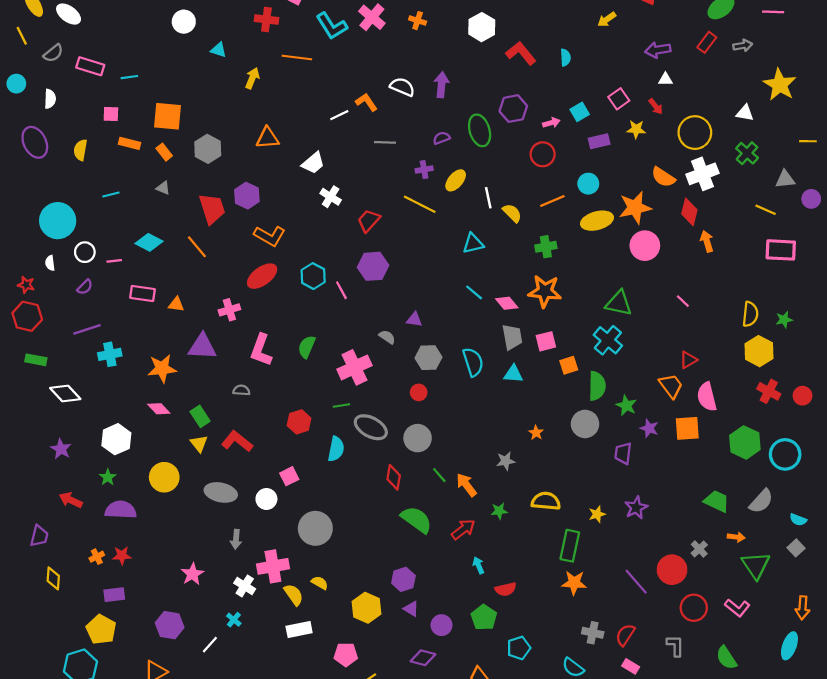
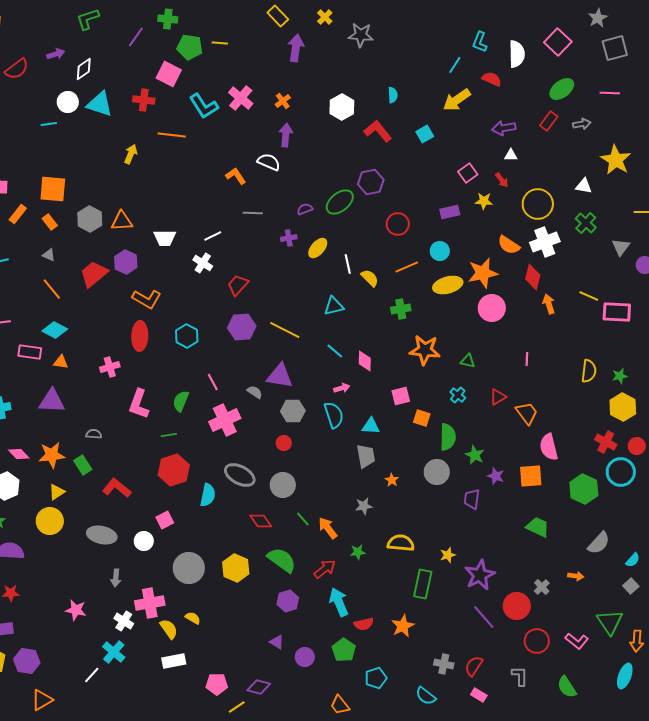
yellow arrow: (607, 19) -> (457, 100), size x1.6
orange cross: (418, 21) -> (283, 101), turned 35
cyan triangle: (219, 50) -> (100, 104), moved, size x1.8
cyan semicircle: (565, 58) -> (393, 95), moved
cyan line: (129, 77) -> (49, 124), moved
purple arrow: (441, 85) -> (286, 135), moved
cyan square: (580, 112) -> (425, 134), moved
white line: (339, 115) -> (213, 236), moved
pink arrow: (551, 123) -> (342, 388), moved
green ellipse: (480, 130) -> (340, 202), turned 68
orange triangle: (268, 138) -> (122, 221), moved
orange rectangle: (129, 143) -> (18, 214), turned -66
white trapezoid: (313, 163) -> (165, 238), moved, turned 40
gray triangle: (785, 179) -> (621, 247), turned -48
yellow line: (420, 204) -> (285, 330), moved
red trapezoid: (212, 209) -> (94, 274), turned -112
yellow line: (766, 210) -> (589, 296), moved
cyan diamond: (149, 242) -> (55, 330), moved
orange line: (197, 247) -> (52, 289), moved
red ellipse: (262, 276) -> (140, 336), turned -52
pink line: (341, 290) -> (213, 382), moved
orange star: (545, 291) -> (425, 350), moved
pink line: (683, 301) -> (527, 359), turned 48
pink diamond: (507, 303) -> (365, 361), turned 40
green triangle: (619, 303) -> (468, 361), size x0.6
purple triangle: (414, 320) -> (280, 376), size x1.8
gray trapezoid: (512, 337) -> (366, 456), moved
cyan cross: (608, 340) -> (458, 395), size x0.6
purple triangle: (202, 347) -> (52, 401), moved
yellow hexagon: (759, 351) -> (623, 407), moved
red triangle: (688, 360) -> (498, 397), moved
orange square: (569, 365) -> (422, 418), turned 36
orange star: (162, 369) -> (52, 455), moved
orange trapezoid: (671, 386) -> (527, 413), moved
gray semicircle: (241, 390) -> (94, 434), moved
green line: (341, 405) -> (169, 435), moved
pink diamond: (159, 409) -> (19, 454), moved
red hexagon: (299, 422) -> (174, 470), size x1.4
yellow triangle: (199, 444) -> (57, 492), moved, turned 36
cyan circle: (785, 454) -> (621, 472), moved
red diamond: (394, 477) -> (261, 521), turned -45
green trapezoid: (717, 501) -> (538, 527), moved
purple star: (636, 508) -> (480, 575), moved, size x1.4
cyan semicircle: (798, 520) -> (633, 560), turned -70
cyan arrow: (478, 565) -> (339, 602), size x1.8
green triangle: (756, 565) -> (610, 622), moved
pink star: (192, 574) -> (76, 610), turned -30
purple hexagon: (403, 579) -> (288, 601), moved
orange star: (574, 583) -> (403, 626), moved, turned -30
yellow hexagon: (366, 608) -> (236, 568), moved
cyan cross: (234, 620) -> (114, 652), size x1.6
purple hexagon: (170, 625) -> (27, 661), moved
purple diamond: (423, 658) -> (259, 687), moved

